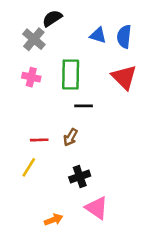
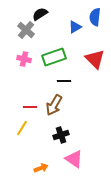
blue triangle: (98, 35) -> (75, 27), turned -48
blue semicircle: (124, 37) -> (95, 17), moved
green rectangle: (71, 74) -> (54, 57), turned 70
brown arrow: (71, 137) -> (54, 105), size x1.5

